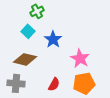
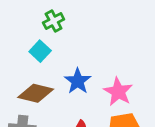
blue star: (53, 39) -> (78, 81), moved

